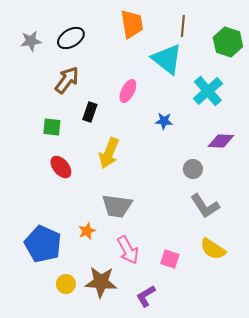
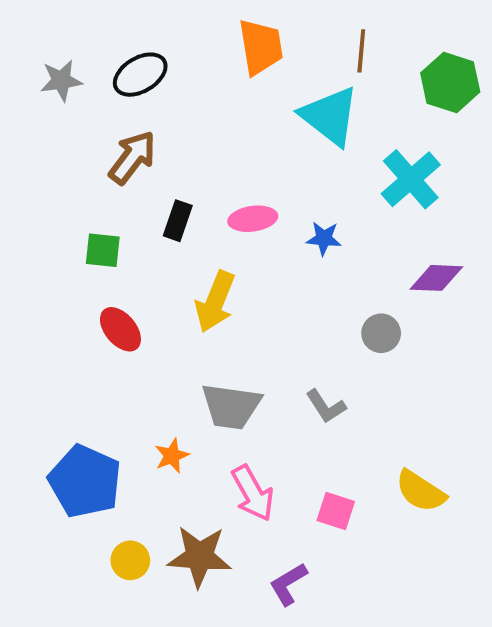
pink ellipse: (128, 91) -> (253, 219), moved, turned 55
gray L-shape: (205, 206) -> (326, 406), moved, size x0.7

